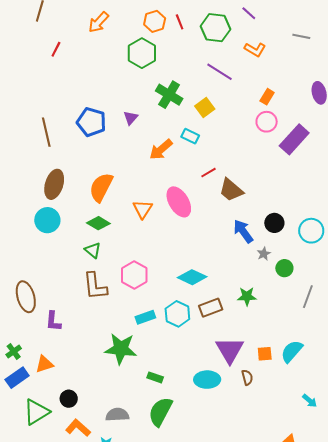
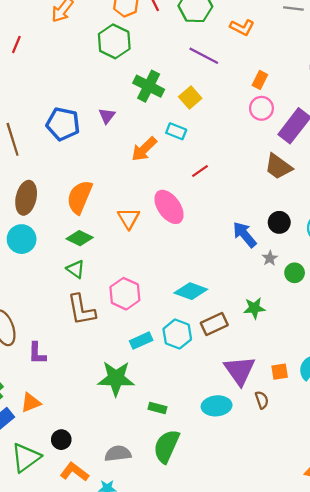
brown trapezoid: (231, 190) -> (278, 167), moved

